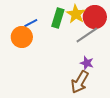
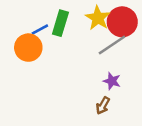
green rectangle: (58, 18) -> (60, 23), moved
brown arrow: (80, 82) -> (103, 105), size x0.6

